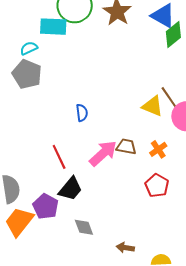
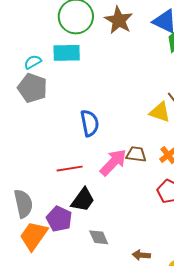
cyan rectangle: (53, 27) -> (67, 53), moved
blue semicircle: (82, 113) -> (90, 123), size x1.5
red line: (59, 157) -> (70, 169), turned -70

